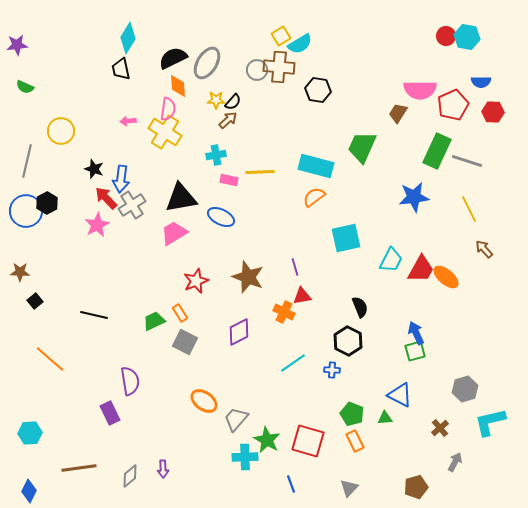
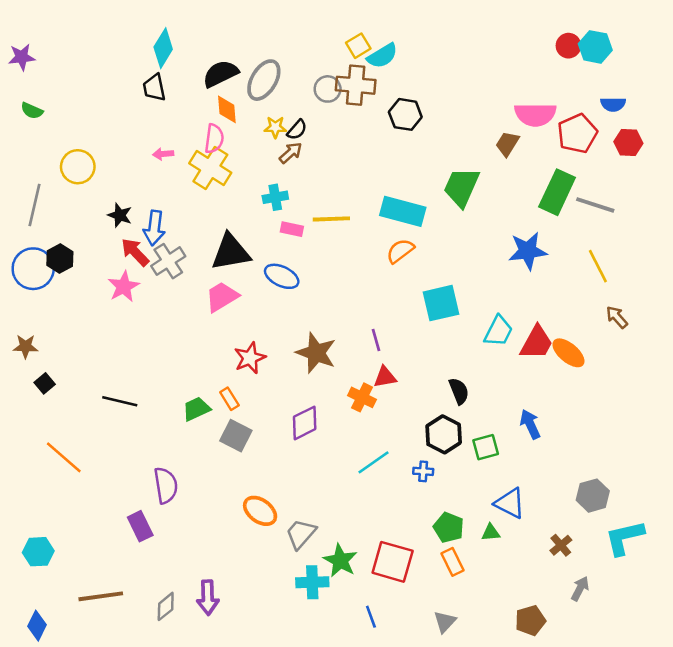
green square: (415, 351) -> (486, 447), moved
purple arrow: (163, 469) -> (208, 598), size x1.5

